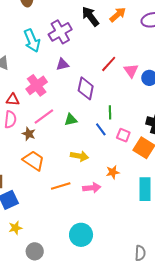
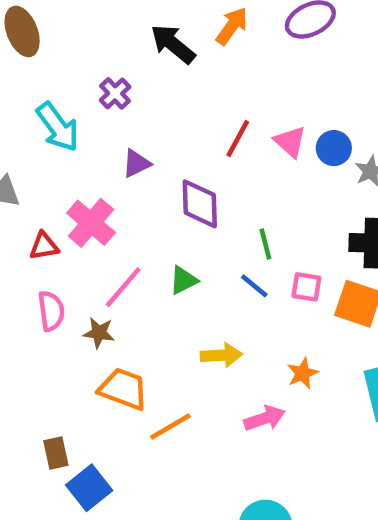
purple cross: (60, 32) -> (115, 93), size x0.6
red triangle: (13, 100) -> (44, 246), moved
orange line: (61, 186) -> (170, 427), moved

